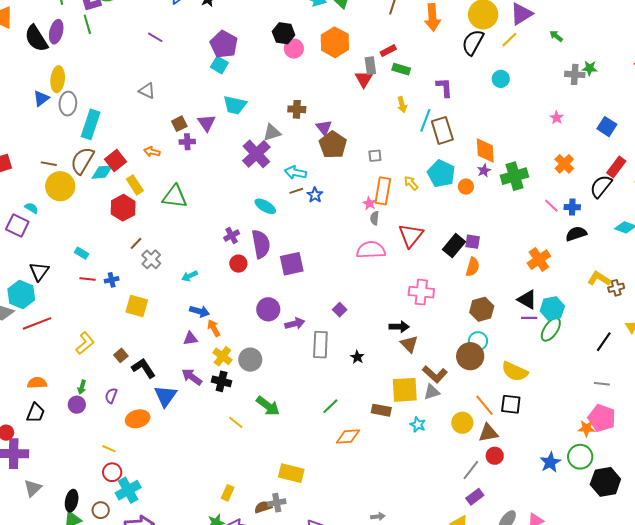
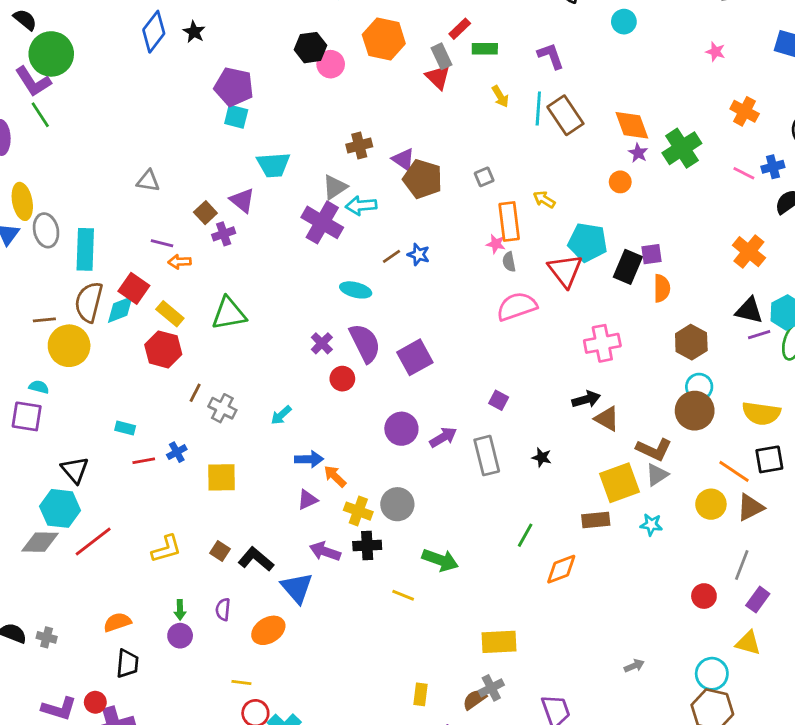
purple line: (155, 37) -> (162, 243), moved
cyan arrow: (295, 173) -> (361, 206), moved
cyan pentagon: (441, 174) -> (588, 242), moved
yellow L-shape: (85, 343) -> (166, 549), turned 40
red circle: (495, 456) -> (704, 596), moved

